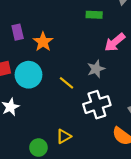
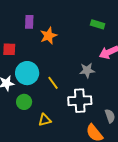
cyan circle: (29, 75) -> (27, 73), moved
yellow line: (66, 83) -> (53, 83), moved
green circle: (38, 148) -> (24, 102), moved

